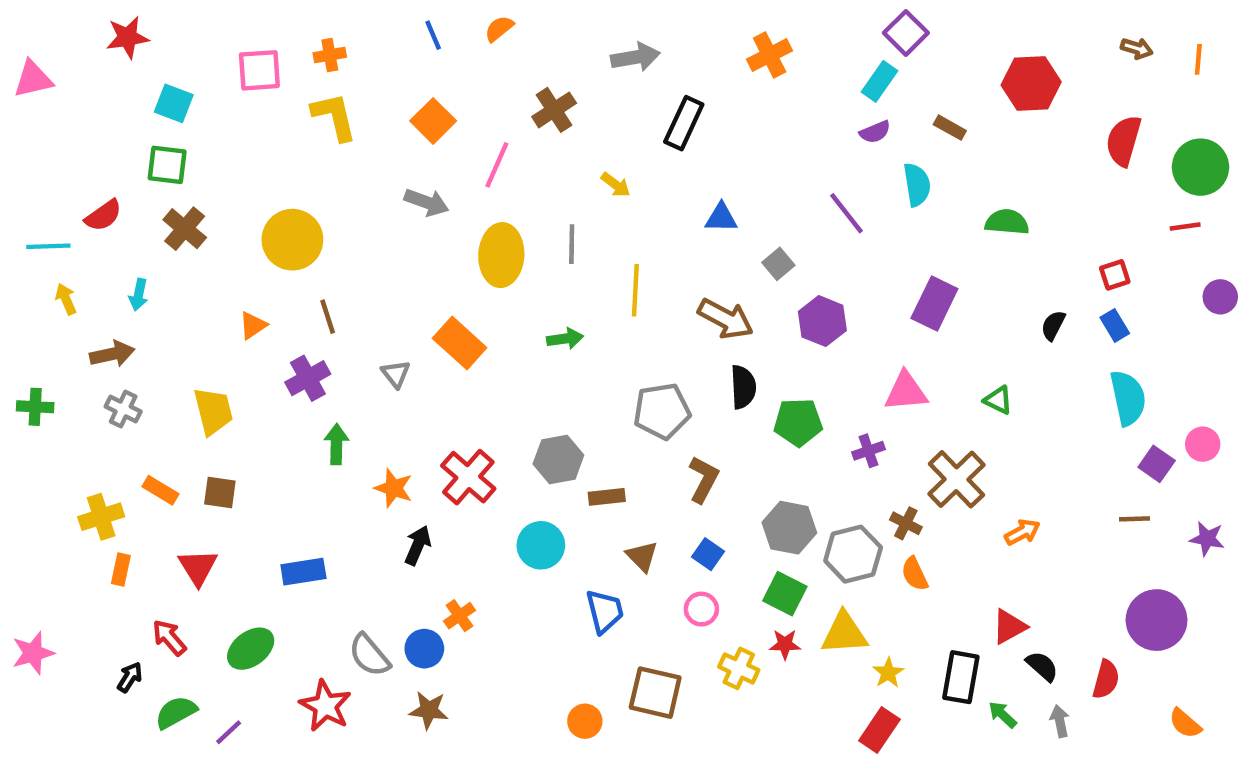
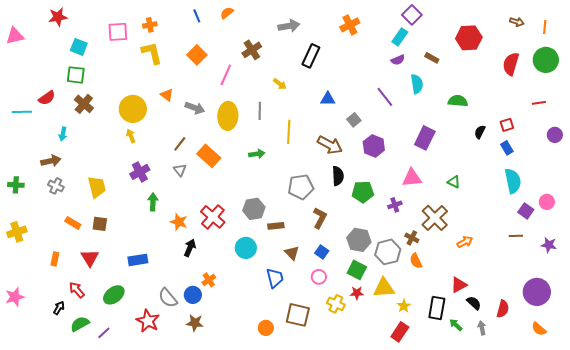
green circle: (1200, 167) -> (546, 60), moved
gray arrow: (427, 202) -> (195, 108), moved
yellow arrow: (66, 299) -> (131, 136), moved
brown line: (328, 317) -> (180, 144), moved, turned 56
orange triangle: (253, 325) -> (167, 95), moved, turned -48
black semicircle: (1053, 325) -> (480, 132), moved
yellow cross: (101, 517) -> (17, 232), moved
purple circle: (1157, 620) -> (537, 292), moved

